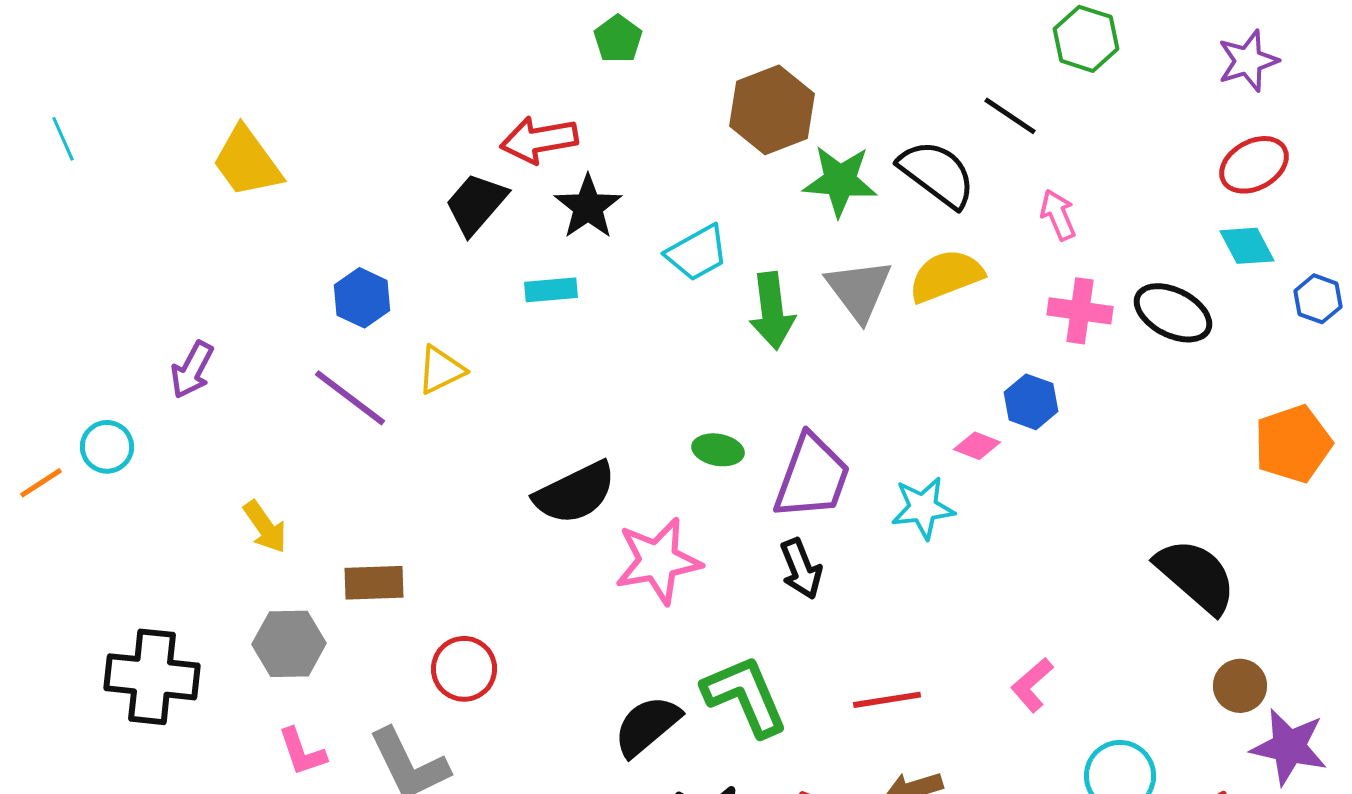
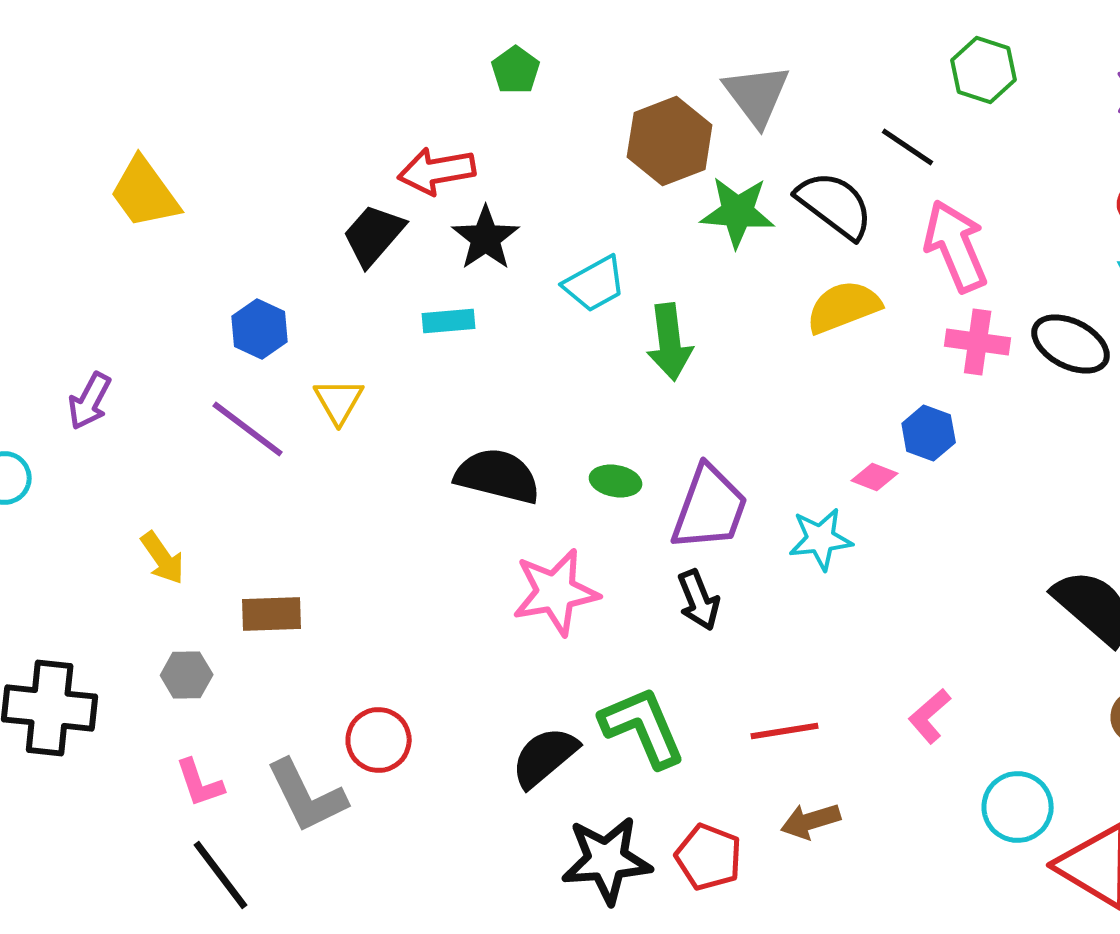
pink arrow: (1058, 215) -> (956, 246), size x1.8
gray triangle: (859, 290) -> (757, 95), moved
yellow triangle: (441, 370) -> (339, 401), turned -34
black semicircle: (575, 493) -> (498, 476), moved, turned -140
gray hexagon: (289, 644) -> (187, 675), size x0.7
red circle: (464, 669) -> (379, 740), moved

